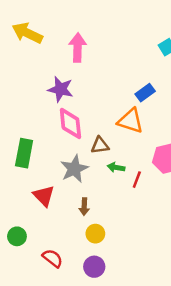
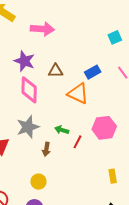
pink arrow: (78, 47) -> (42, 29), turned 85
brown triangle: (100, 145) -> (56, 71), moved
brown arrow: (84, 207) -> (46, 149), moved

